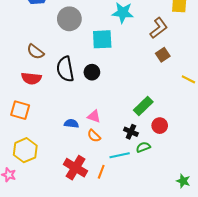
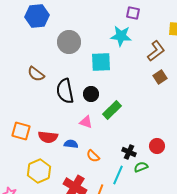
red semicircle: (31, 78) -> (48, 137), moved
green rectangle: (143, 106) -> (112, 110), moved
pink triangle: (94, 116) -> (86, 122), moved
yellow hexagon: (25, 150) -> (39, 171), moved
cyan line: (120, 155) -> (118, 175), turned -54

